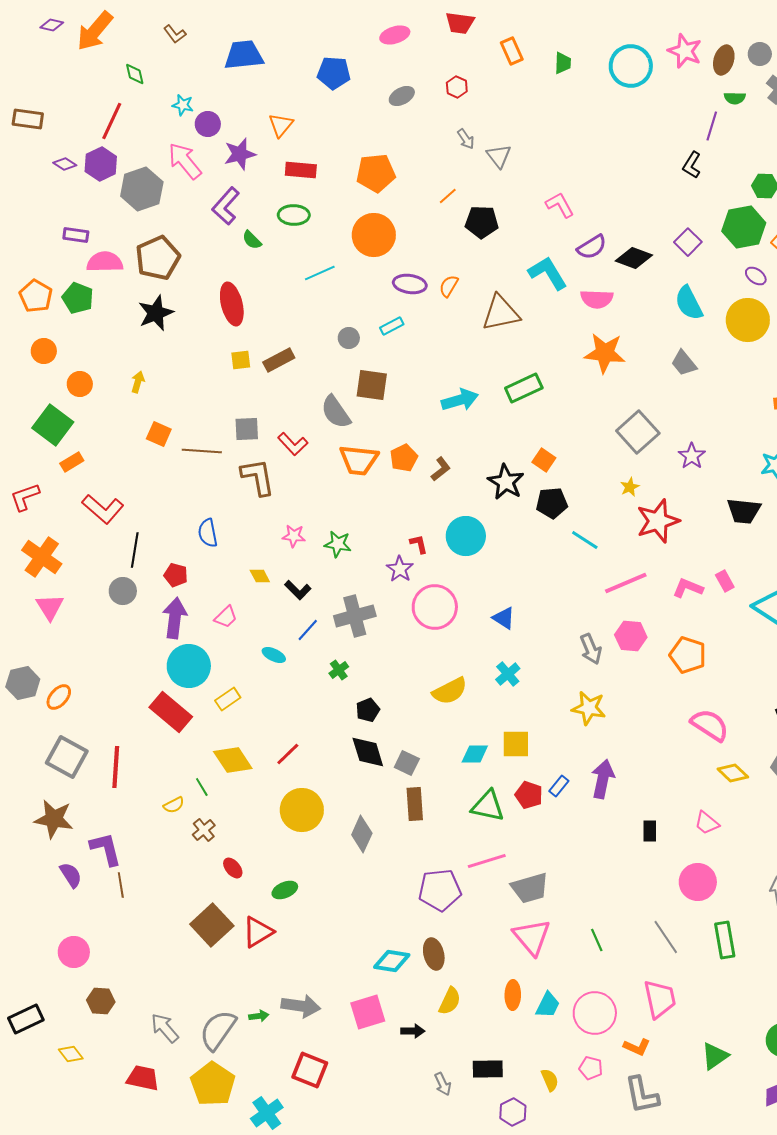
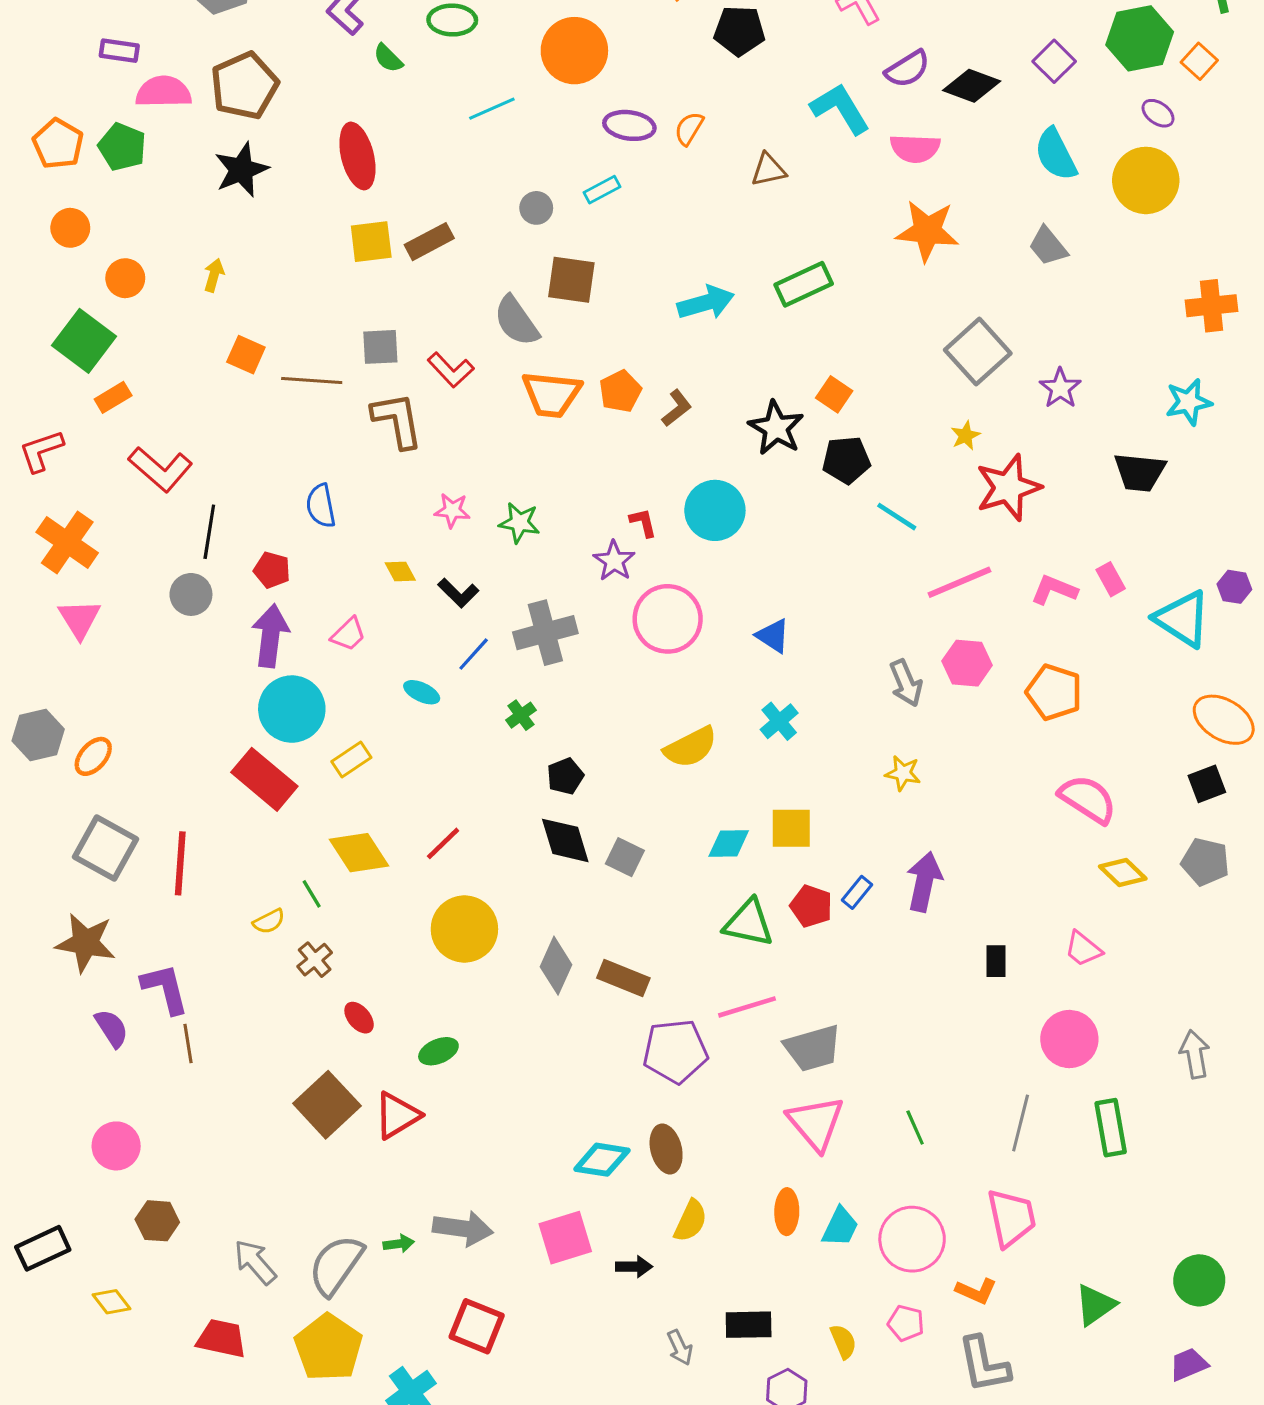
brown triangle: (501, 313) -> (768, 170), size x0.6
yellow square: (241, 360) -> (371, 242), size x1.4
yellow star: (589, 708) -> (903, 773), size x0.7
brown rectangle: (415, 804) -> (623, 978), moved, turned -64
gray line: (666, 937) -> (1021, 1123), turned 48

